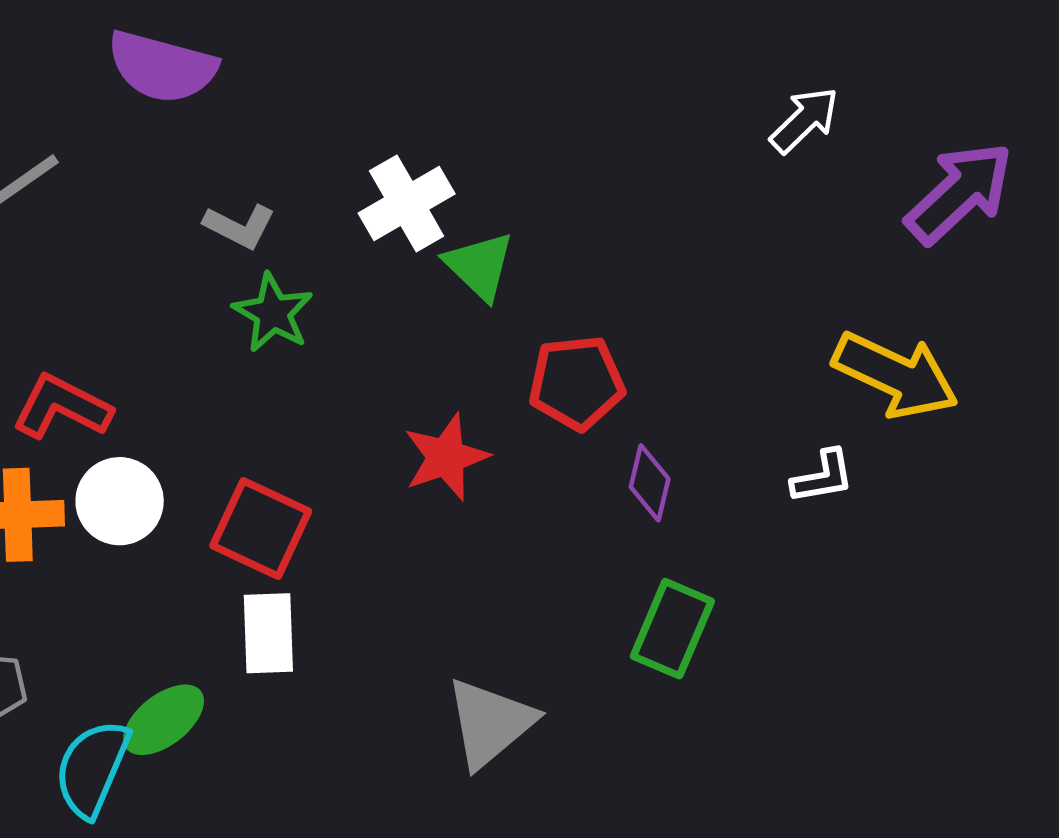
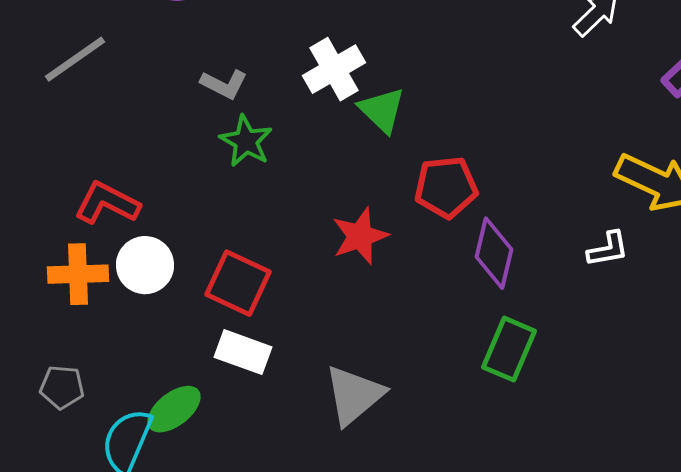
purple diamond: (650, 483) -> (494, 253), size x1.4
white rectangle: (268, 633) -> (243, 352), turned -68
gray triangle: (490, 723) -> (354, 395), moved

